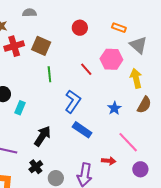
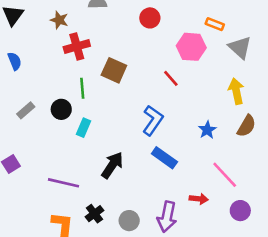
red circle: (80, 28) -> (150, 18), moved
brown square: (41, 46) -> (114, 70), moved
pink hexagon: (111, 59) -> (191, 47), moved
green line: (49, 74) -> (82, 88), moved
black cross: (36, 167) -> (94, 214), moved

